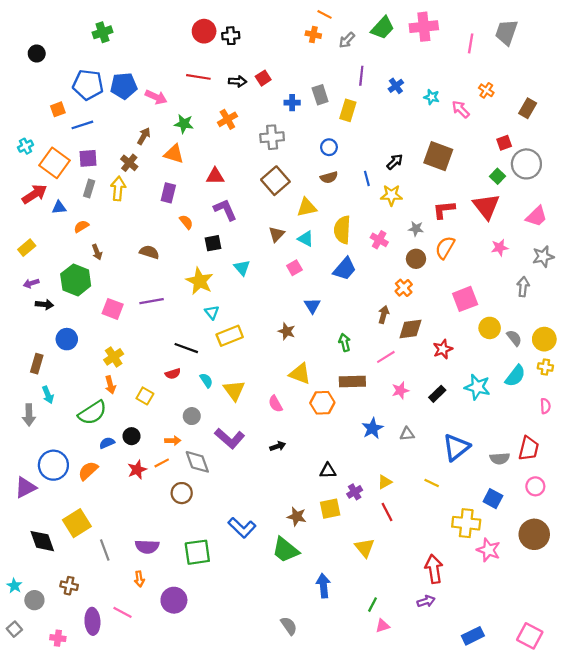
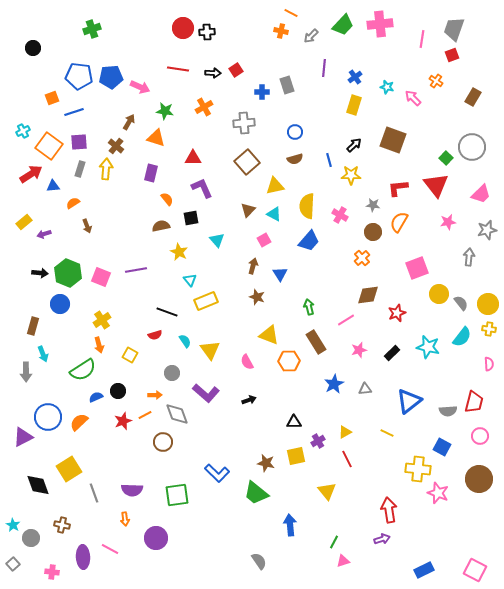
yellow rectangle: (348, 110) -> (354, 105), moved
red square: (504, 143) -> (452, 55), moved
brown semicircle: (149, 252) -> (161, 226), moved, turned -30
green hexagon: (76, 280) -> (68, 273), moved
yellow star: (200, 281) -> (179, 252), size x0.7
purple arrow: (31, 283) -> (44, 234), moved
brown arrow: (384, 315) -> (253, 266), moved
brown rectangle: (352, 381) -> (316, 342), turned 60

